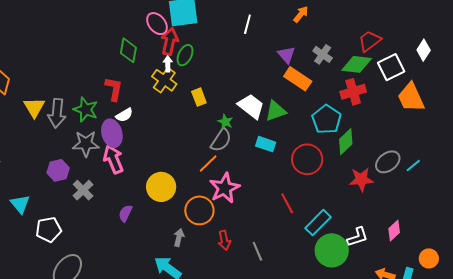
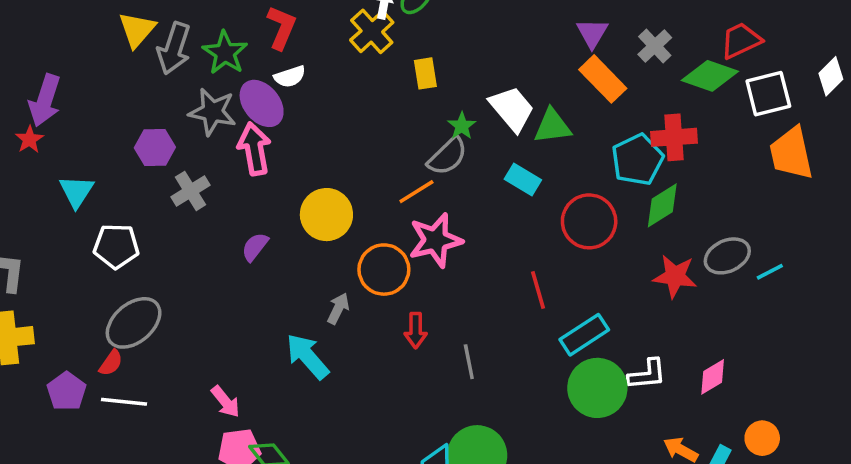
red cross: (353, 92) -> (674, 137), moved
purple ellipse: (112, 133) -> (262, 103), turned -36

